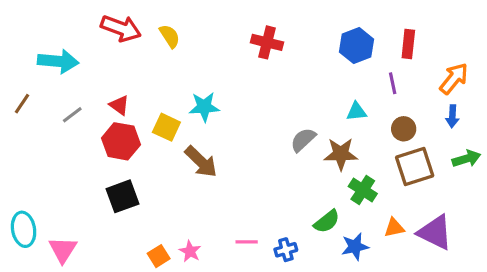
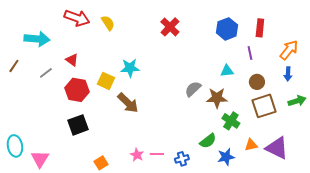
red cross: (267, 42) -> (170, 27), turned 30
red triangle: (119, 105) -> (72, 60), moved
pink star: (190, 251) -> (137, 155), moved

